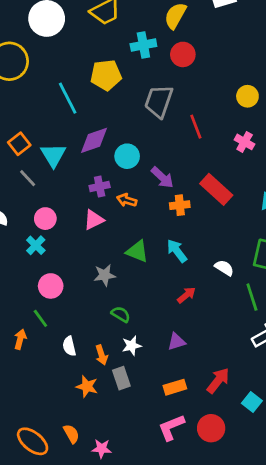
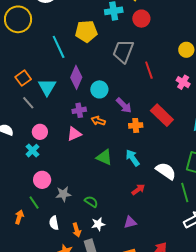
purple diamond: (94, 140) -> (76, 77), turned -50
white semicircle: (224, 268) -> (166, 171), size x1.5
gray star: (105, 275) -> (63, 194), moved

